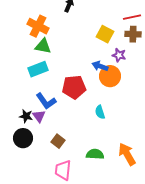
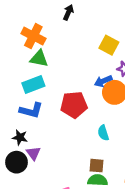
blue arrow: (100, 66) -> (103, 81), turned -42
blue L-shape: (46, 101) -> (31, 110), moved, turned -40
purple triangle: (39, 116) -> (33, 153), moved
brown square: (58, 141) -> (96, 166), moved, turned -32

